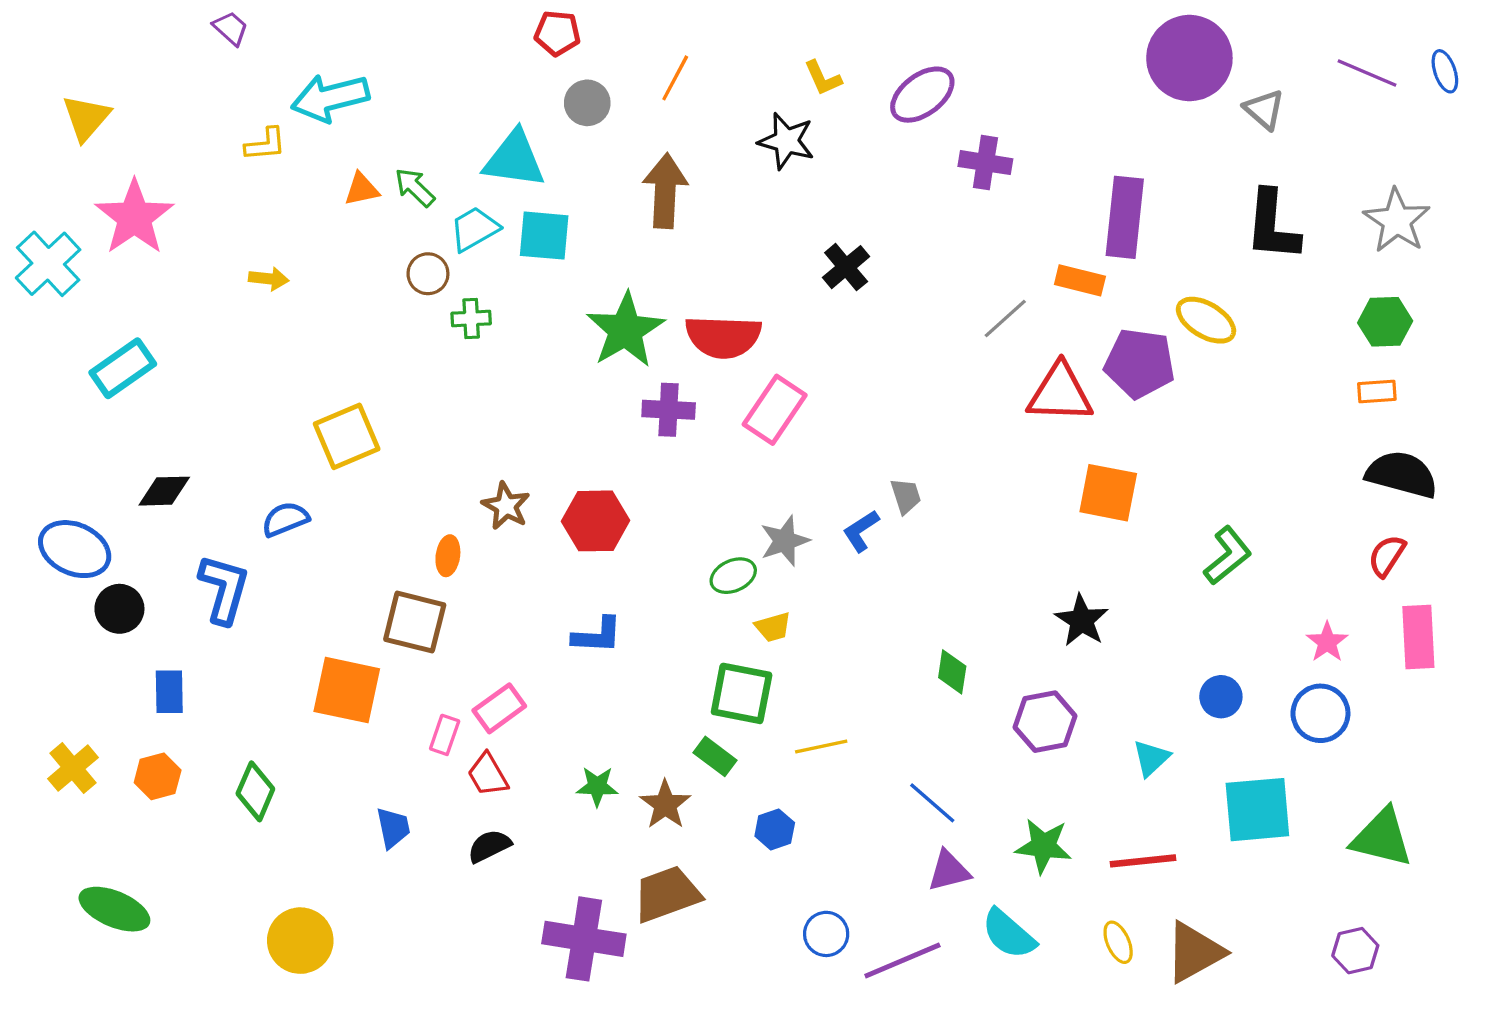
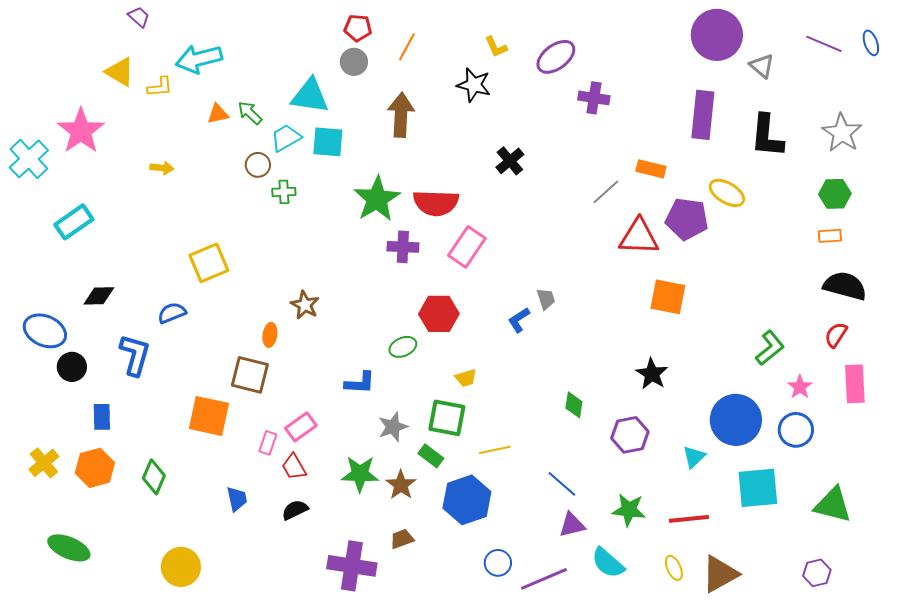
red pentagon: (557, 33) -> (358, 28), moved
yellow triangle: (86, 118) -> (120, 72), moved, turned -40
purple rectangle: (1125, 217) -> (703, 115), moved
red hexagon: (596, 521) -> (439, 314), moved
gray star: (785, 541) -> (393, 427), moved
green L-shape: (1228, 556) -> (770, 348), moved
green ellipse: (733, 576) -> (403, 347), moved
blue circle: (1221, 697) -> (736, 420), size x2.0
orange hexagon: (158, 776) -> (95, 468), size x1.4
green star: (597, 786) -> (360, 474), size x1.5
blue hexagon: (775, 829) -> (467, 500), size x2.0
brown trapezoid: (667, 894) -> (402, 539), size x0.6

